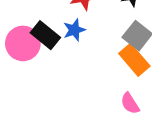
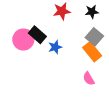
blue star: (74, 30) -> (55, 47), moved

